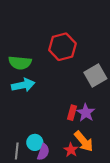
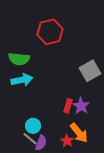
red hexagon: (62, 47) -> (50, 32), moved
cyan circle: (35, 142) -> (33, 126), moved
gray line: (17, 151) -> (30, 139), moved, turned -56

